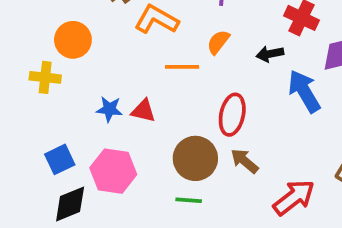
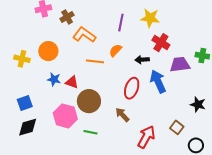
orange circle: (73, 40) -> (48, 51), moved
red ellipse: (232, 115) -> (132, 88), moved
brown circle: (195, 158) -> (89, 101), moved
pink hexagon: (113, 171) -> (65, 116), moved
red arrow: (294, 197) -> (146, 137), turned -30

